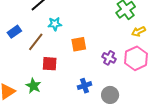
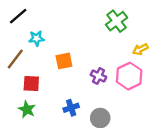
yellow arrow: (139, 31) -> (140, 49), moved
green star: (33, 86) -> (27, 109), moved

